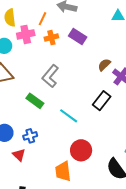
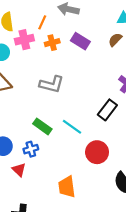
brown semicircle: (104, 65) -> (115, 40), moved
gray L-shape: (50, 76) -> (52, 84), turned -115
green rectangle: (35, 101) -> (42, 126), moved
red circle: (81, 150) -> (97, 152), moved

